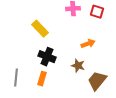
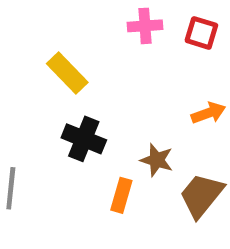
orange arrow: (88, 44) -> (208, 113), moved
orange rectangle: (42, 79) -> (121, 195), moved

